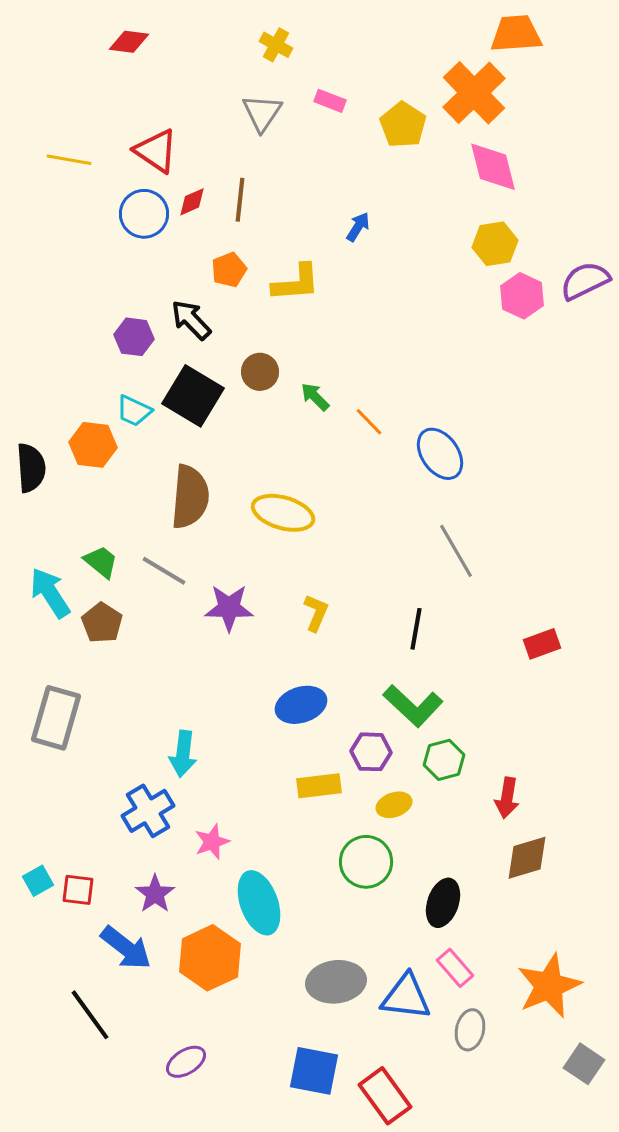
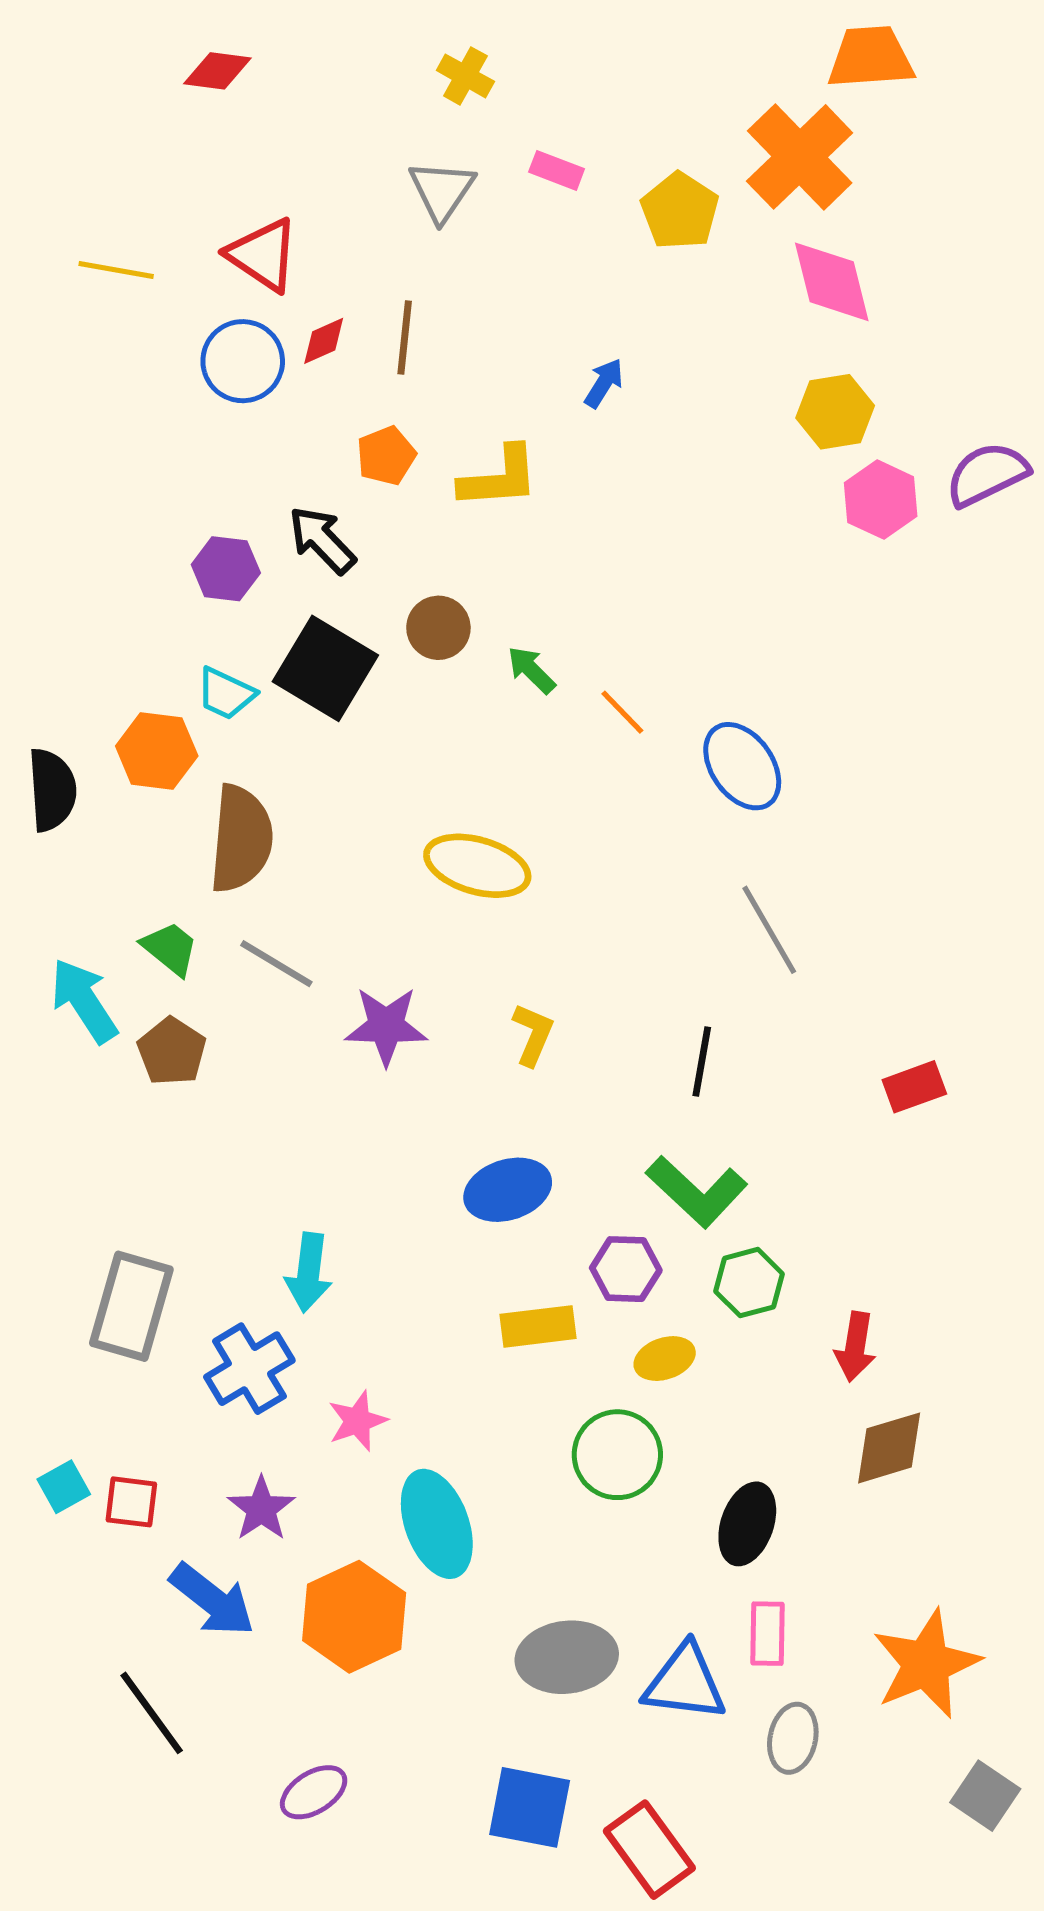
brown semicircle: (190, 497) -> (241, 839), moved
gray rectangle: (56, 718) -> (131, 1306), moved
pink rectangle: (455, 968) -> (768, 1634), turned 42

